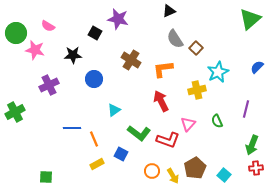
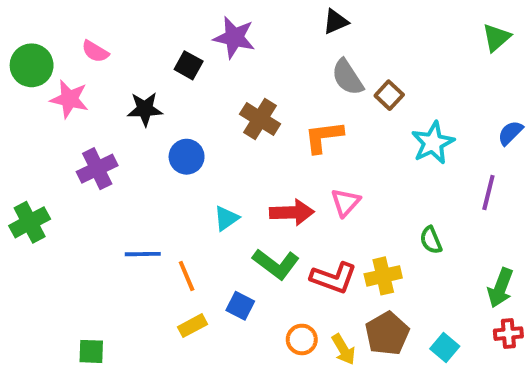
green triangle: (250, 19) -> (496, 38), size x0.7
yellow cross: (197, 90) -> (383, 276), moved
red arrow: (161, 101) -> (292, 212), moved, turned 115
purple line: (246, 109) -> (488, 192), moved
pink triangle: (188, 124) -> (345, 202), moved

